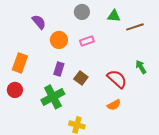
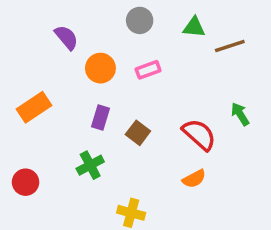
orange rectangle: (20, 63) -> (34, 107), turned 36
red circle: (15, 90) -> (26, 182), moved
green cross: (53, 97) -> (90, 165), size x0.7

